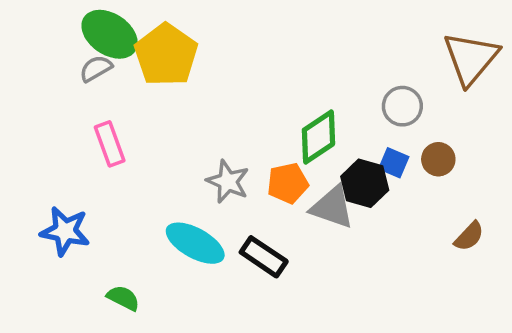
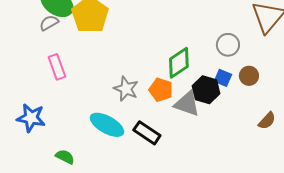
orange pentagon: (288, 183) -> (161, 90), turned 30

